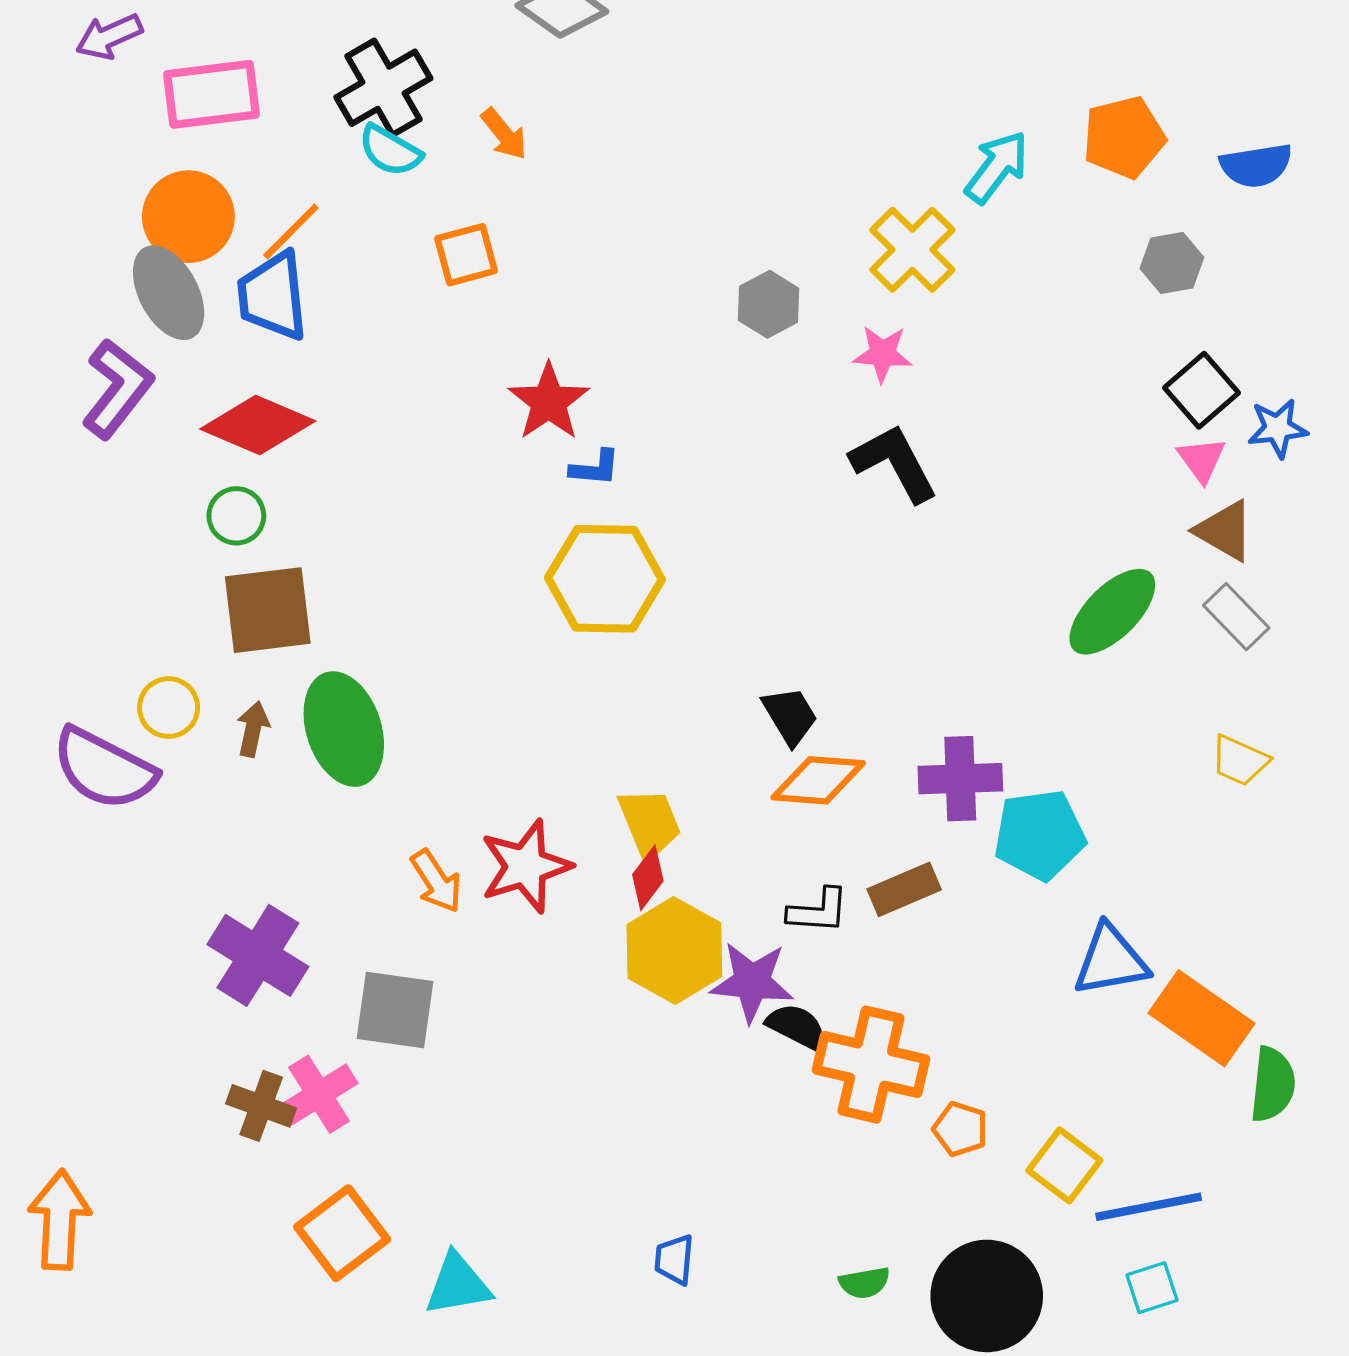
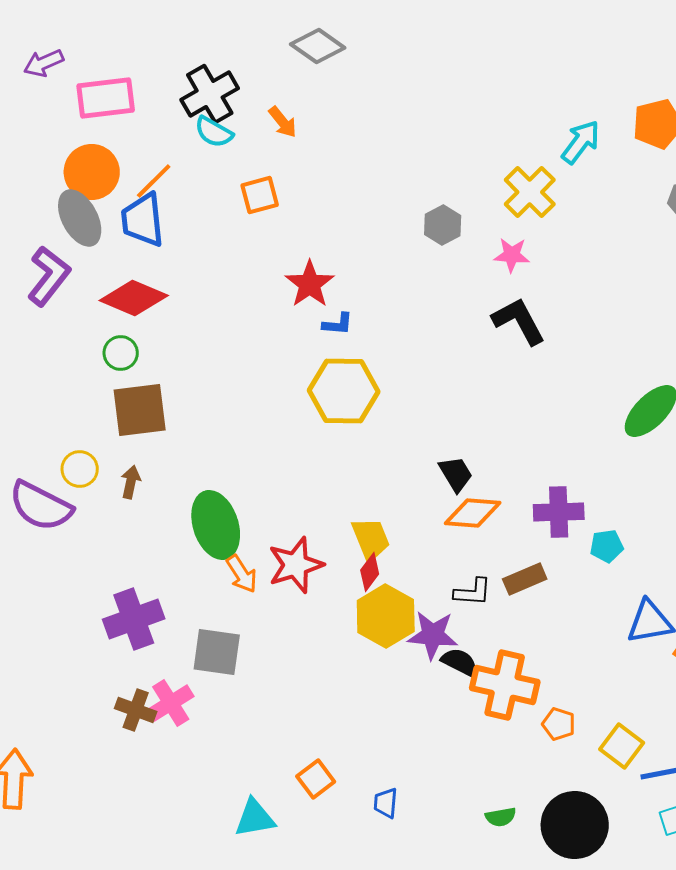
green ellipse: (344, 729) -> (216, 525), moved
cyan pentagon: (1040, 835) -> (607, 546), size x0.6
purple cross: (258, 955) -> (134, 619), turned 38
orange square: (342, 1233) -> (316, 779), moved, size x0.7

